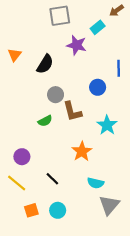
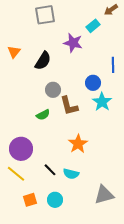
gray square: (60, 16) -> (45, 15), moved
cyan star: (107, 125) -> (102, 102), moved
purple circle: (22, 157) -> (21, 149), size x1.5
cyan semicircle: (95, 183) -> (71, 174), moved
gray triangle: (109, 205) -> (104, 195), turned 35

